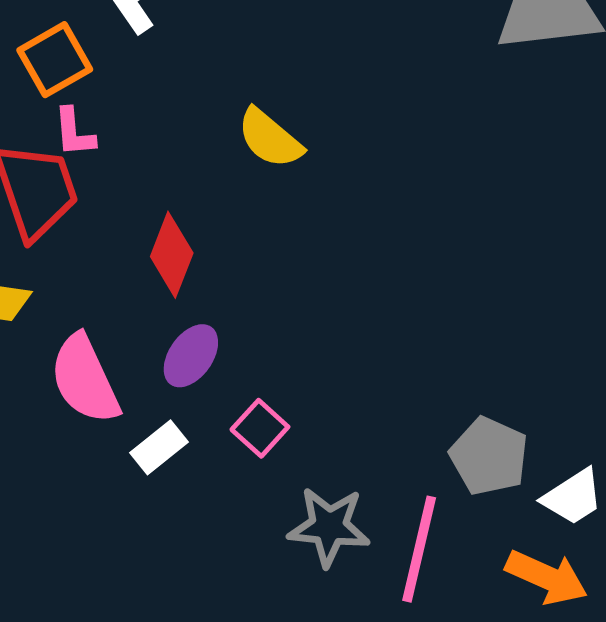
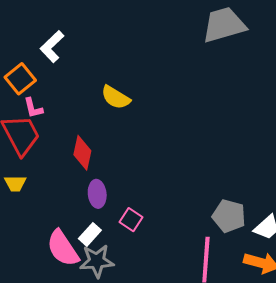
purple ellipse: (191, 356) -> (97, 194), turned -32
pink semicircle: (85, 379) -> (63, 248), moved
gray star: (329, 527) -> (97, 261), moved

